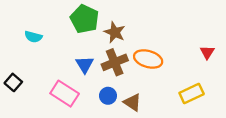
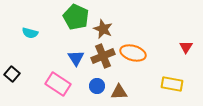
yellow rectangle: (192, 94) -> (172, 84), turned 35
brown triangle: (132, 102) -> (119, 92), turned -36

